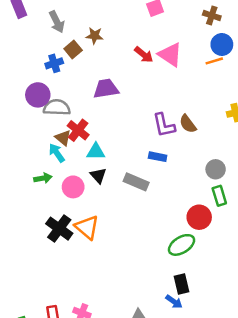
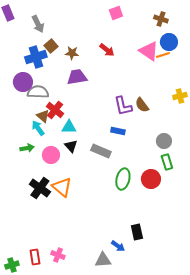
brown star: (95, 36) -> (72, 53), moved
pink triangle: (170, 55) -> (149, 51), moved
blue cross: (54, 63) -> (36, 57), size x1.5
green ellipse: (182, 245) -> (123, 179), moved, turned -45
blue arrow: (174, 302) -> (118, 246), moved

